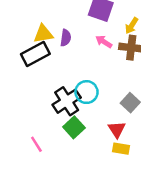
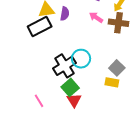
red triangle: (117, 130) -> (74, 100), moved
yellow rectangle: (121, 149) -> (112, 82), moved

